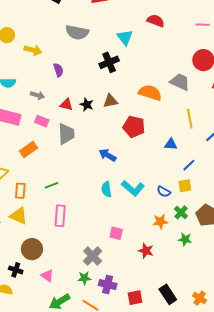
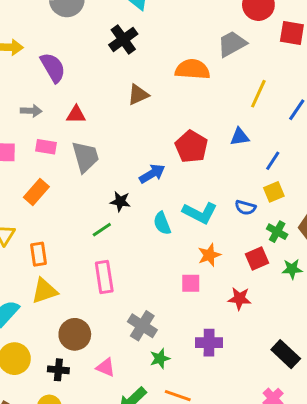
purple semicircle: (58, 70) -> (53, 67), size x1.5
gray trapezoid: (180, 82) -> (232, 44), turned -40
black star: (87, 105) -> (120, 201), moved
yellow line: (190, 119) -> (258, 94), turned 48
red pentagon: (134, 127) -> (191, 147), moved, turned 30
blue arrow: (107, 155) -> (152, 174), turned 132
green line: (51, 185) -> (102, 230), moved
yellow triangle: (19, 216) -> (44, 291), turned -30
orange star: (160, 222) -> (209, 255), moved
gray cross: (93, 256) -> (142, 326), moved
purple cross: (108, 285) -> (209, 343), moved
red square: (135, 298) -> (257, 258), moved

